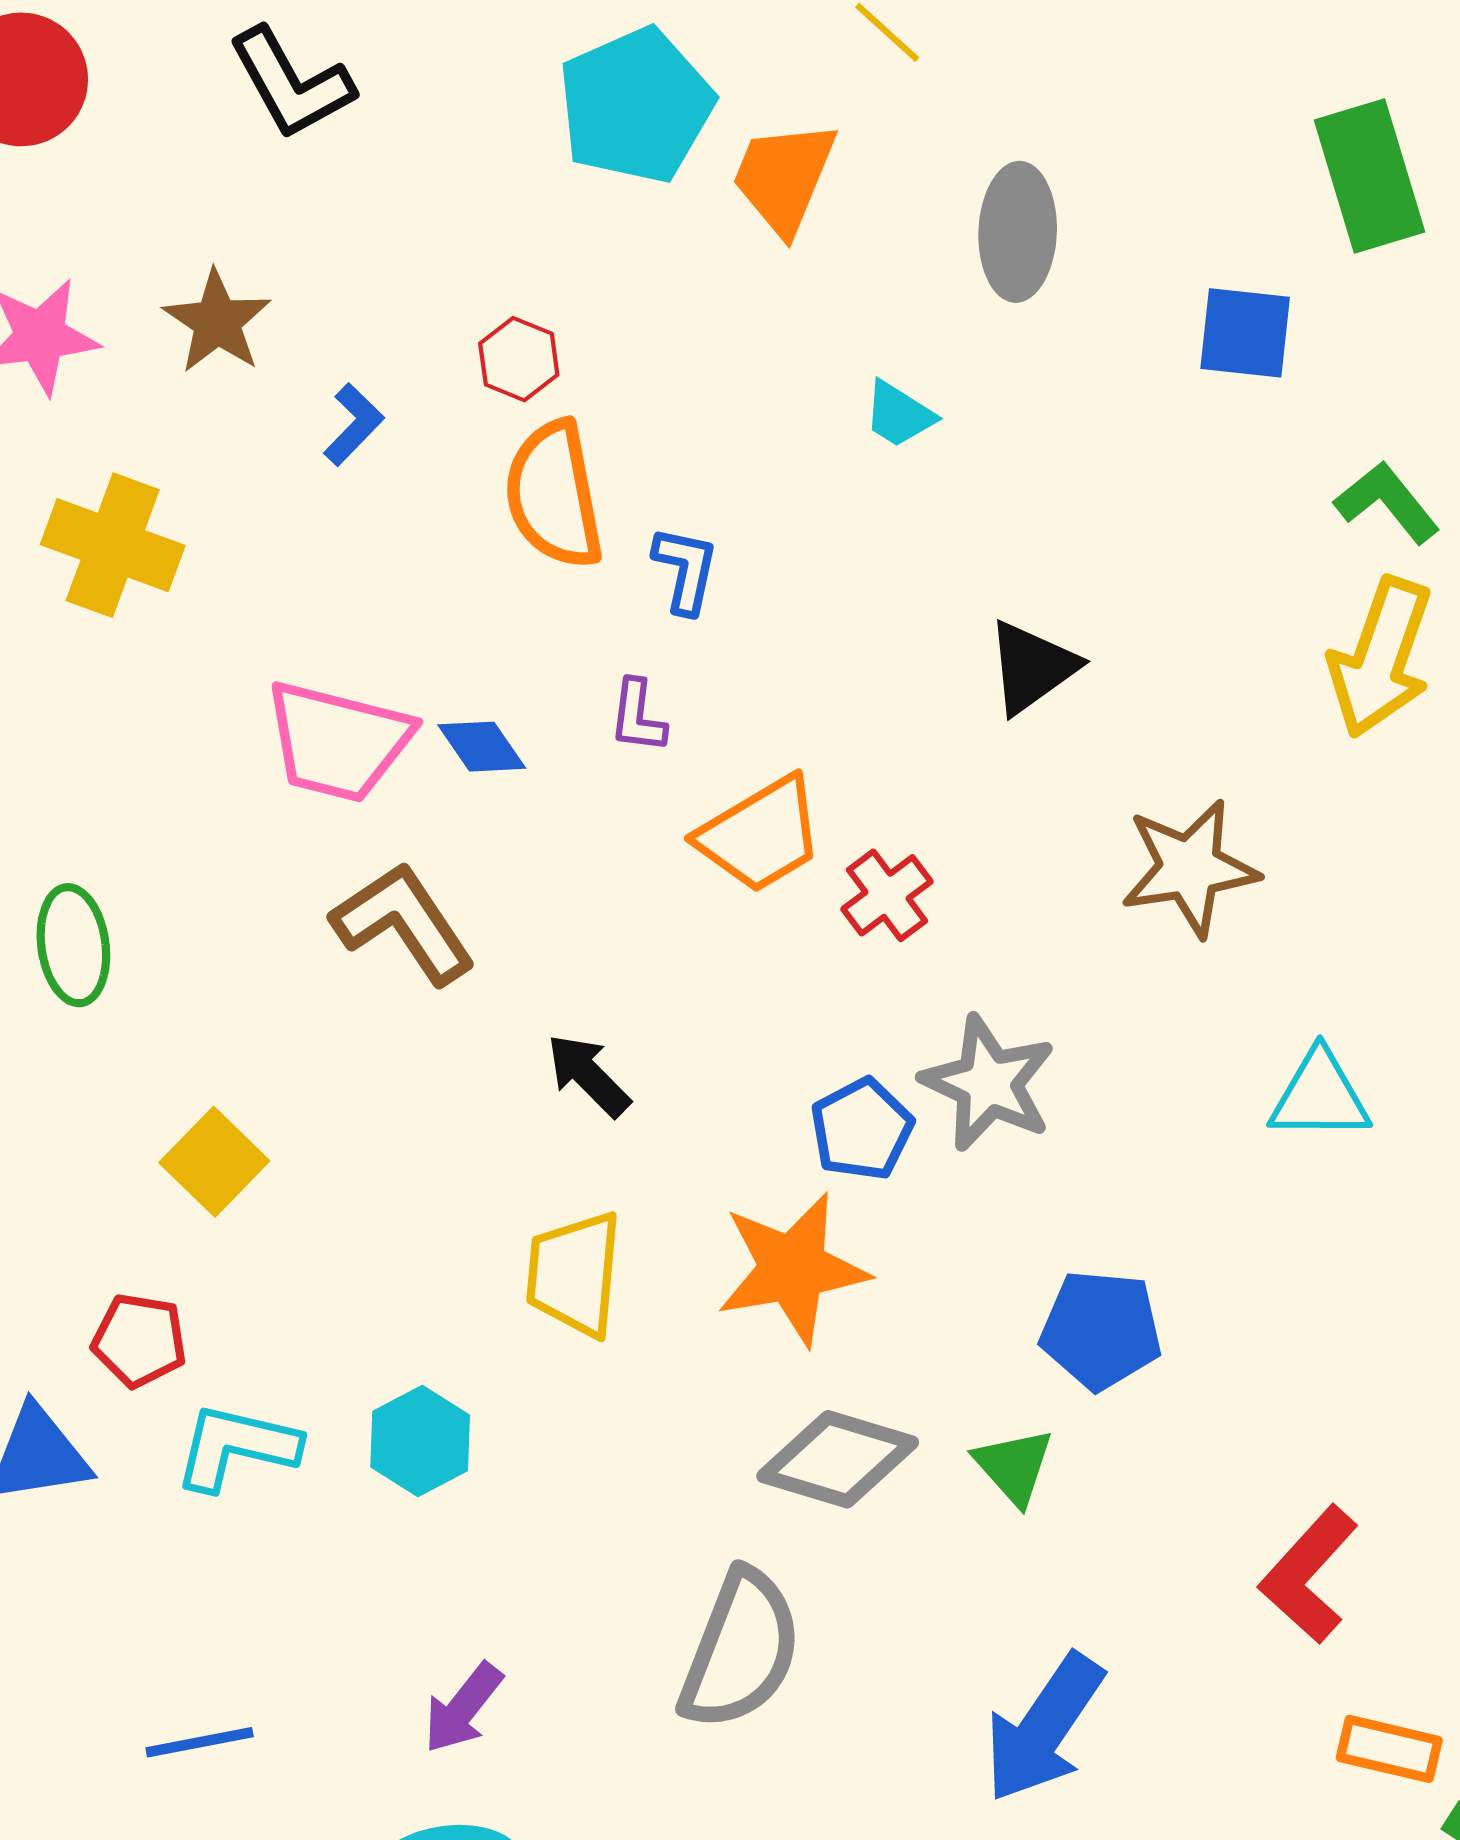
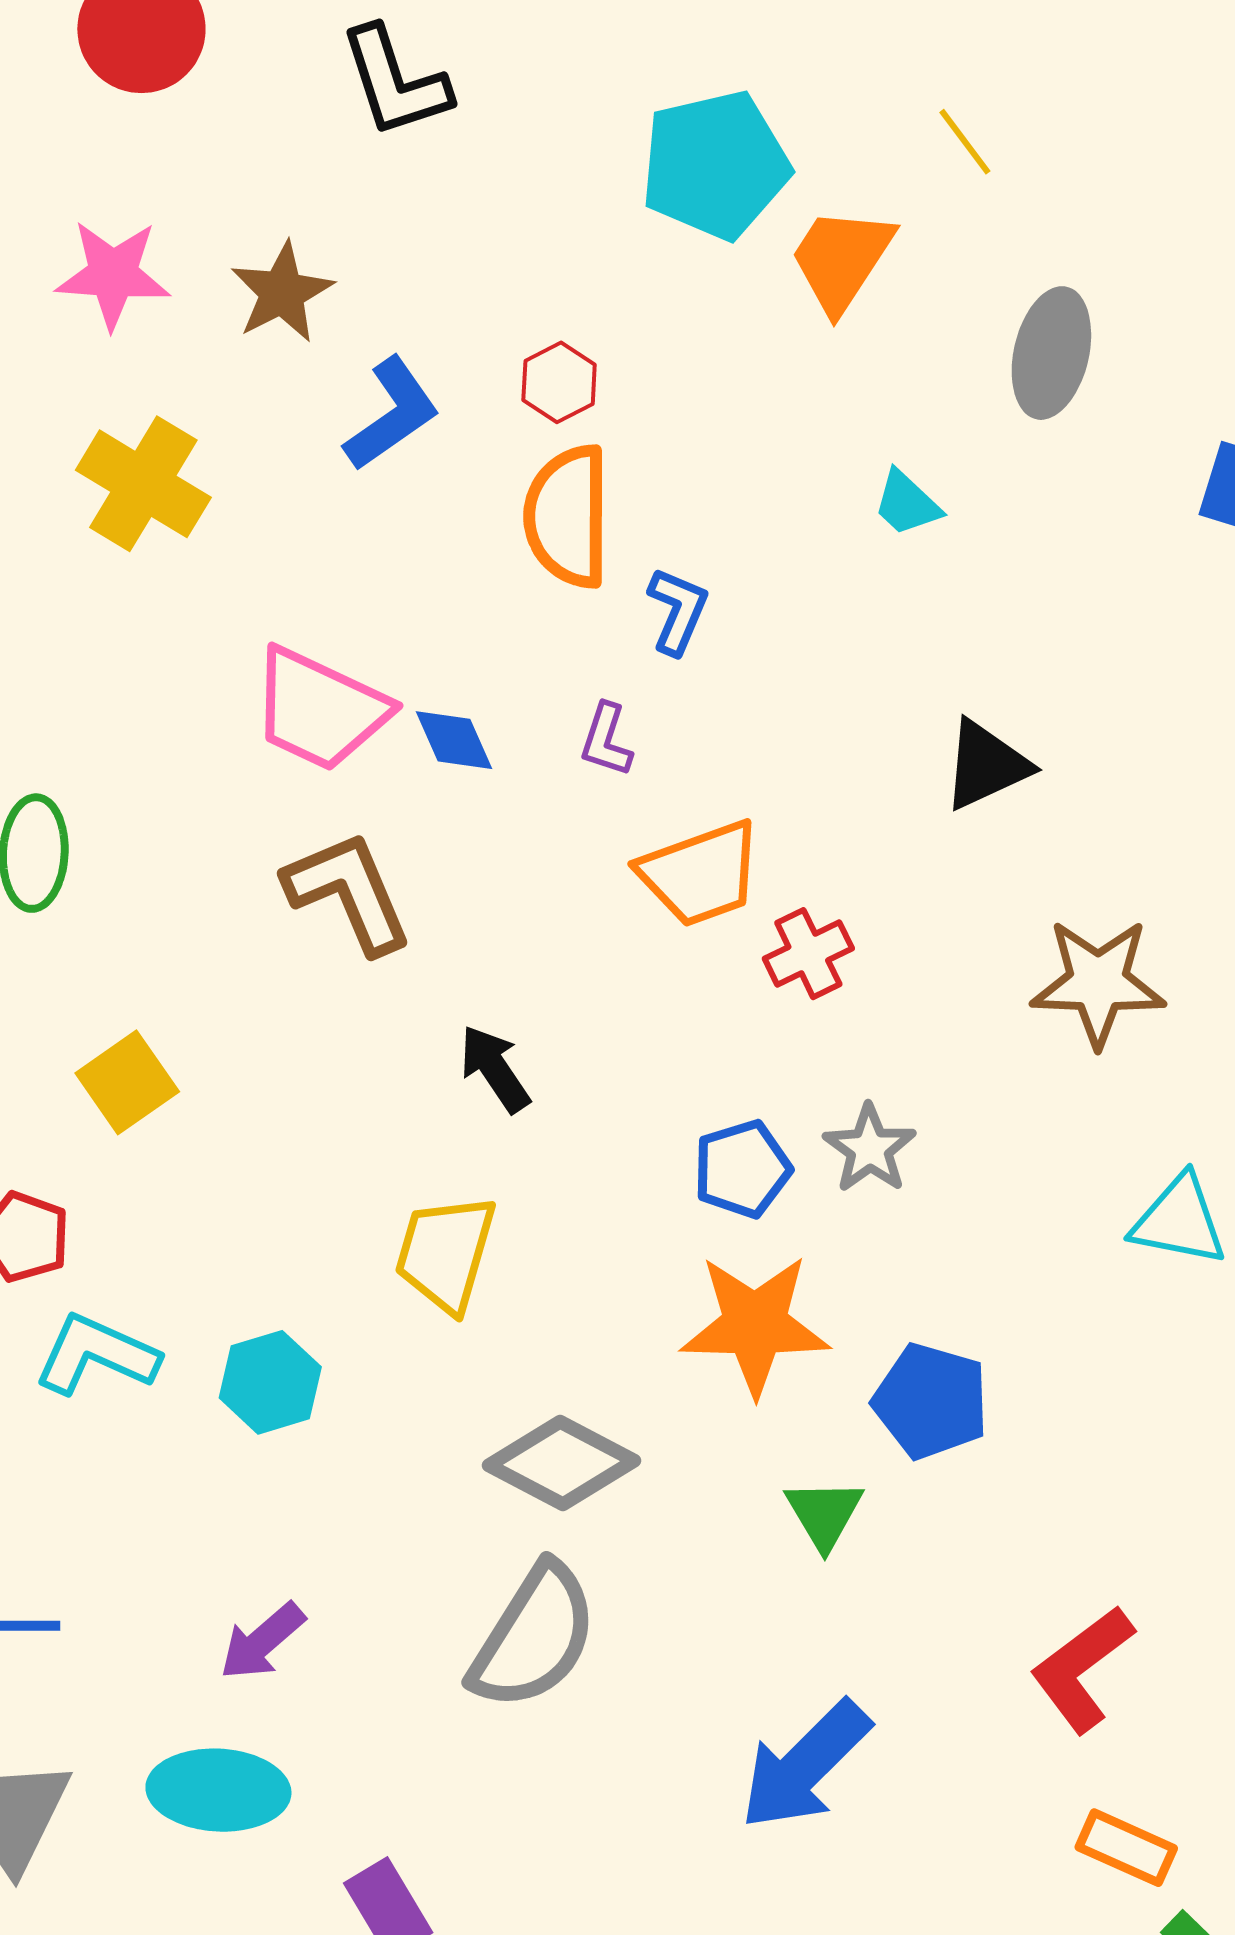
blue L-shape: (354, 424) -> (392, 414), size x1.5
gray star: (988, 1083) -> (870, 1149), size x0.7
orange star: (793, 1269) -> (755, 1325), moved
gray diamond: (838, 1459) -> (561, 1463), moved

